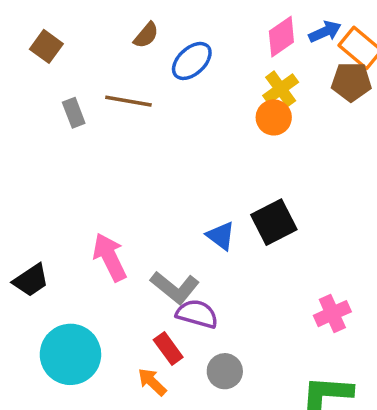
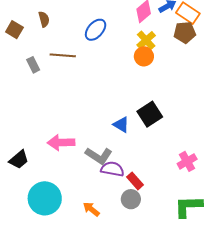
brown semicircle: (146, 35) -> (44, 19), moved, turned -49
pink arrow: (110, 257) -> (61, 143), turned -60
red rectangle: (168, 349) -> (135, 181), moved

